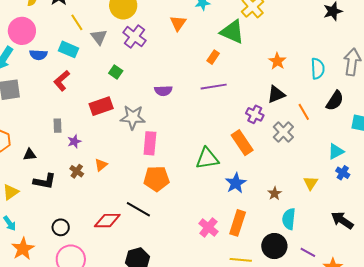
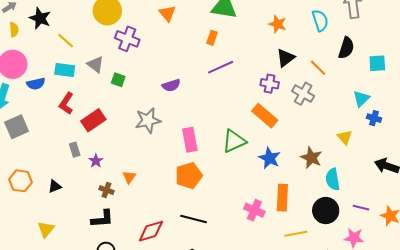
gray triangle: (99, 37) -> (96, 64), moved
red rectangle: (101, 106) -> (93, 120), moved
pink rectangle: (150, 143) -> (190, 140), moved
black L-shape: (45, 181) -> (102, 219), moved
brown star: (275, 193) -> (311, 158), size x1.5
black line: (138, 209) -> (194, 219), moved

